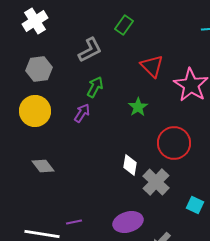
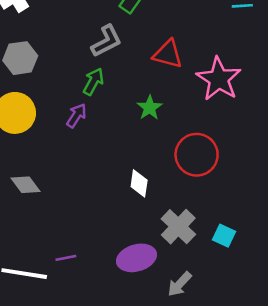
gray L-shape: (90, 50) -> (106, 41), moved
red triangle: (152, 66) -> (168, 54), turned -30
gray cross: (156, 182) -> (178, 227), moved

